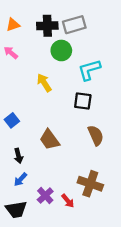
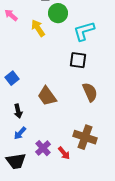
yellow arrow: (44, 83) -> (38, 28), moved

